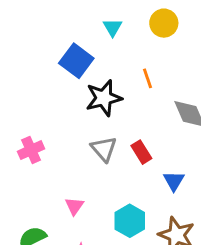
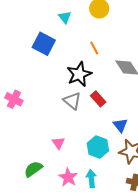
black star: (104, 98) -> (79, 74), moved
pink cross: (31, 150) -> (14, 99), moved, turned -30
blue triangle: (174, 181) -> (120, 125), moved

